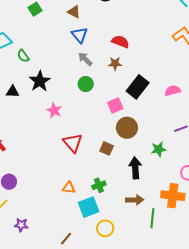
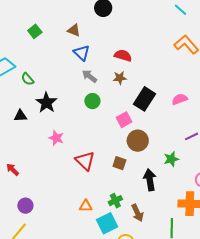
pink star: (54, 110) -> (56, 138), moved
brown arrow: (135, 200) -> (137, 213), moved, turned 72

